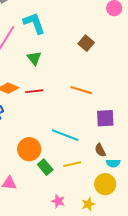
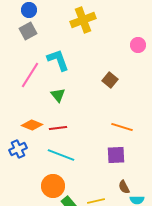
orange line: (81, 90) -> (122, 127), moved
purple square: (105, 118) -> (116, 155), moved
cyan line: (65, 135) -> (61, 155), moved

